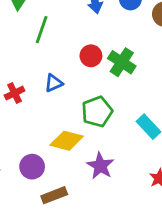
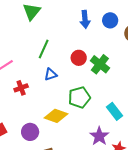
green line: (42, 30) -> (44, 49), moved
red cross: (15, 93) -> (21, 88), moved
purple star: (100, 166) -> (99, 136), moved

